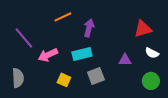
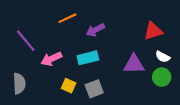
purple arrow: (89, 28) -> (95, 30), turned -132
purple triangle: (125, 60) -> (134, 64), size x1.5
gray square: (96, 76) -> (94, 89), moved
green circle: (151, 81) -> (162, 77), moved

